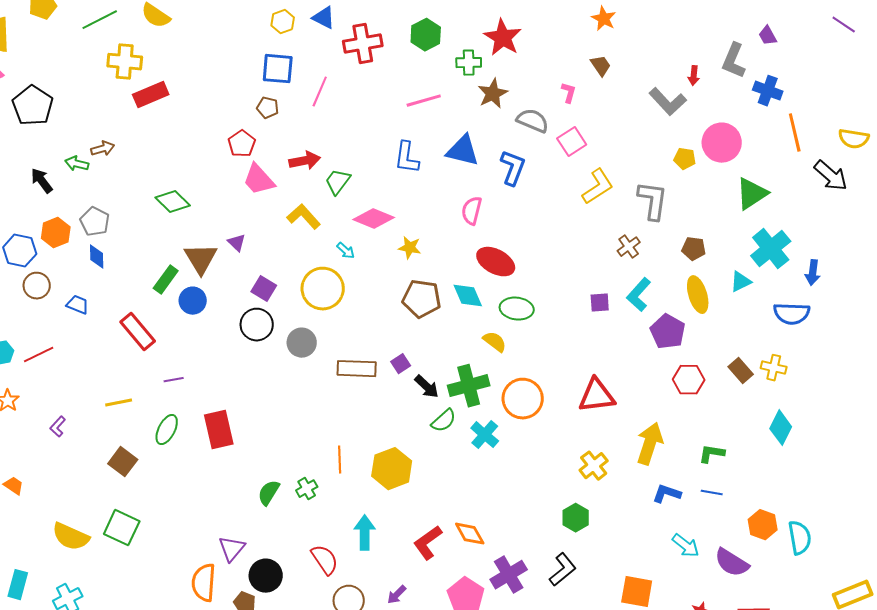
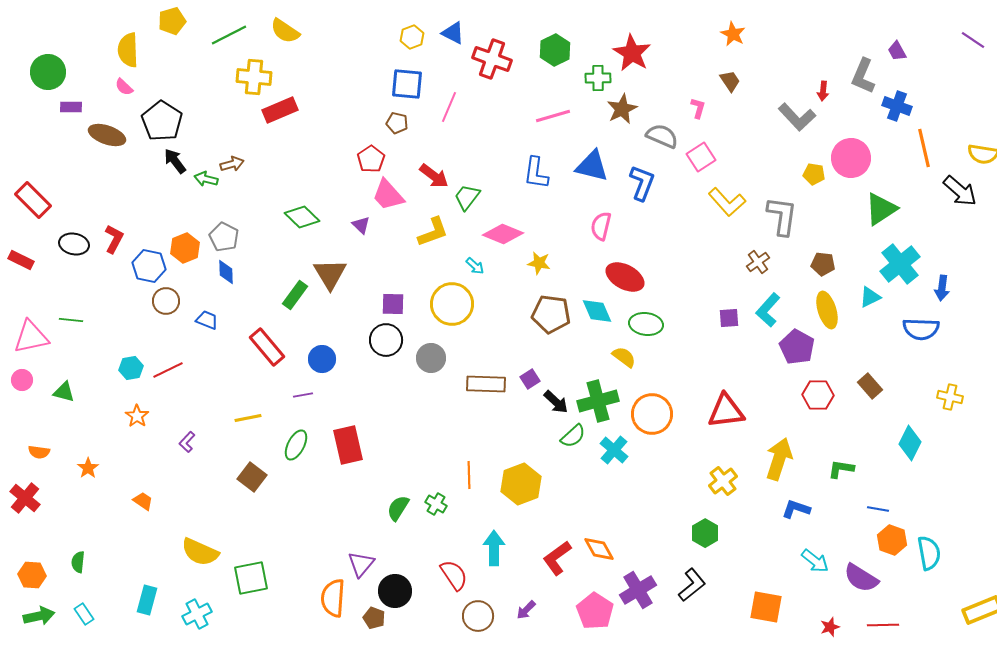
red cross: (363, 44) -> (492, 59), turned 30
red arrow: (305, 161) -> (434, 176), turned 48
black arrow: (42, 181) -> (175, 161), moved
yellow L-shape: (598, 187) -> (727, 202), turned 81
yellow L-shape: (304, 217) -> (433, 232), turned 112
purple triangle: (237, 243) -> (361, 225), moved
purple square: (264, 289) -> (393, 304), turned -30
blue circle: (193, 301) -> (322, 359), moved
yellow cross: (774, 368) -> (950, 397), moved
green cross: (307, 489) -> (436, 504), turned -30
blue line: (712, 493) -> (878, 509), moved
green square: (122, 528) -> (251, 578), moved, turned -36

